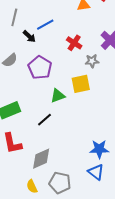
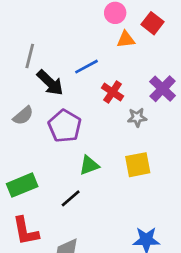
blue line: (45, 25) -> (87, 67), moved
black arrow: (29, 36) -> (50, 83), size x1.5
yellow square: (81, 84) -> (138, 165), moved

